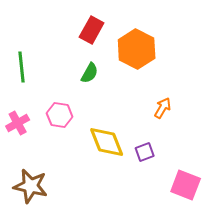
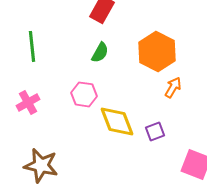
orange hexagon: (137, 49) -> (157, 51), moved
pink hexagon: (60, 115) -> (84, 94), moved

